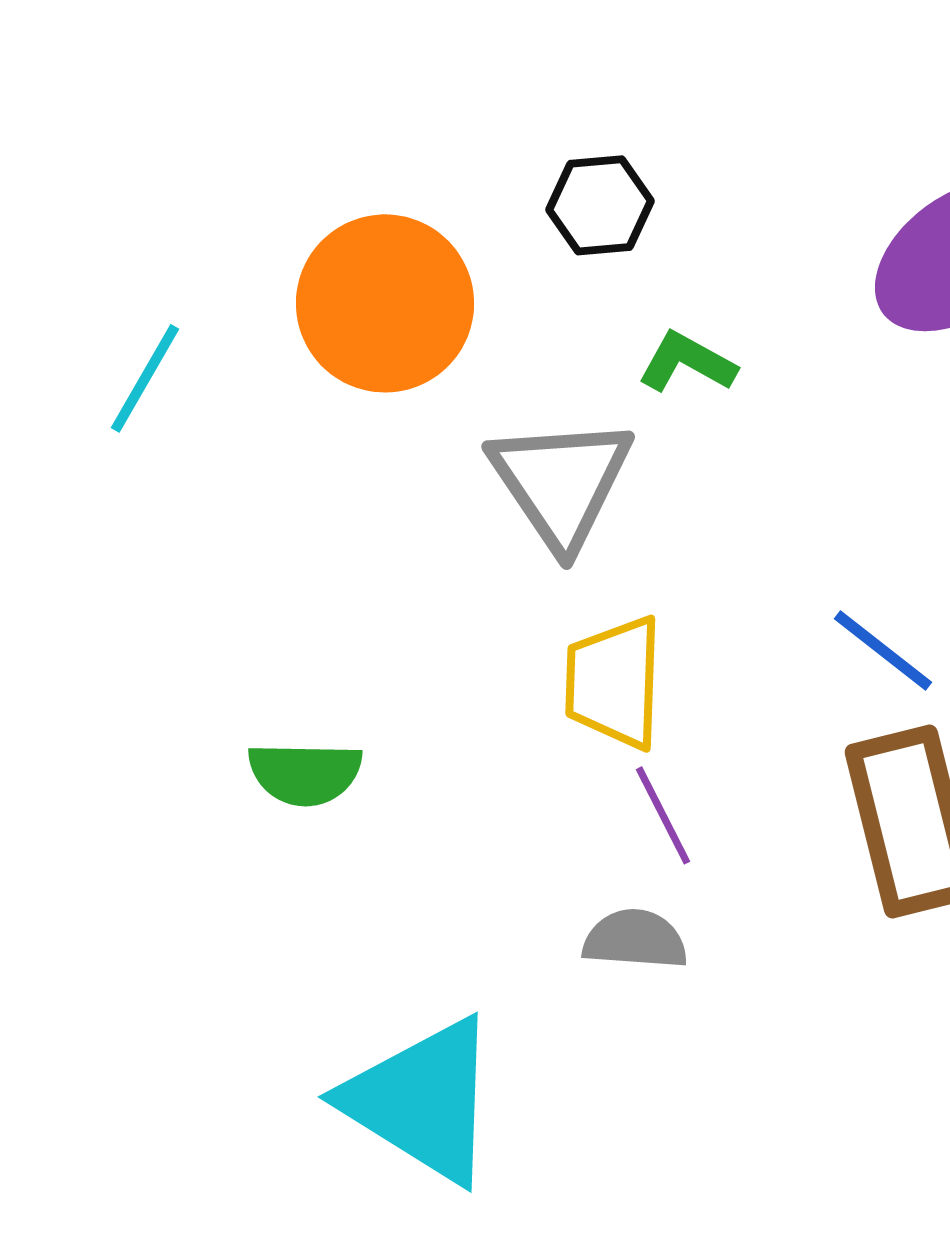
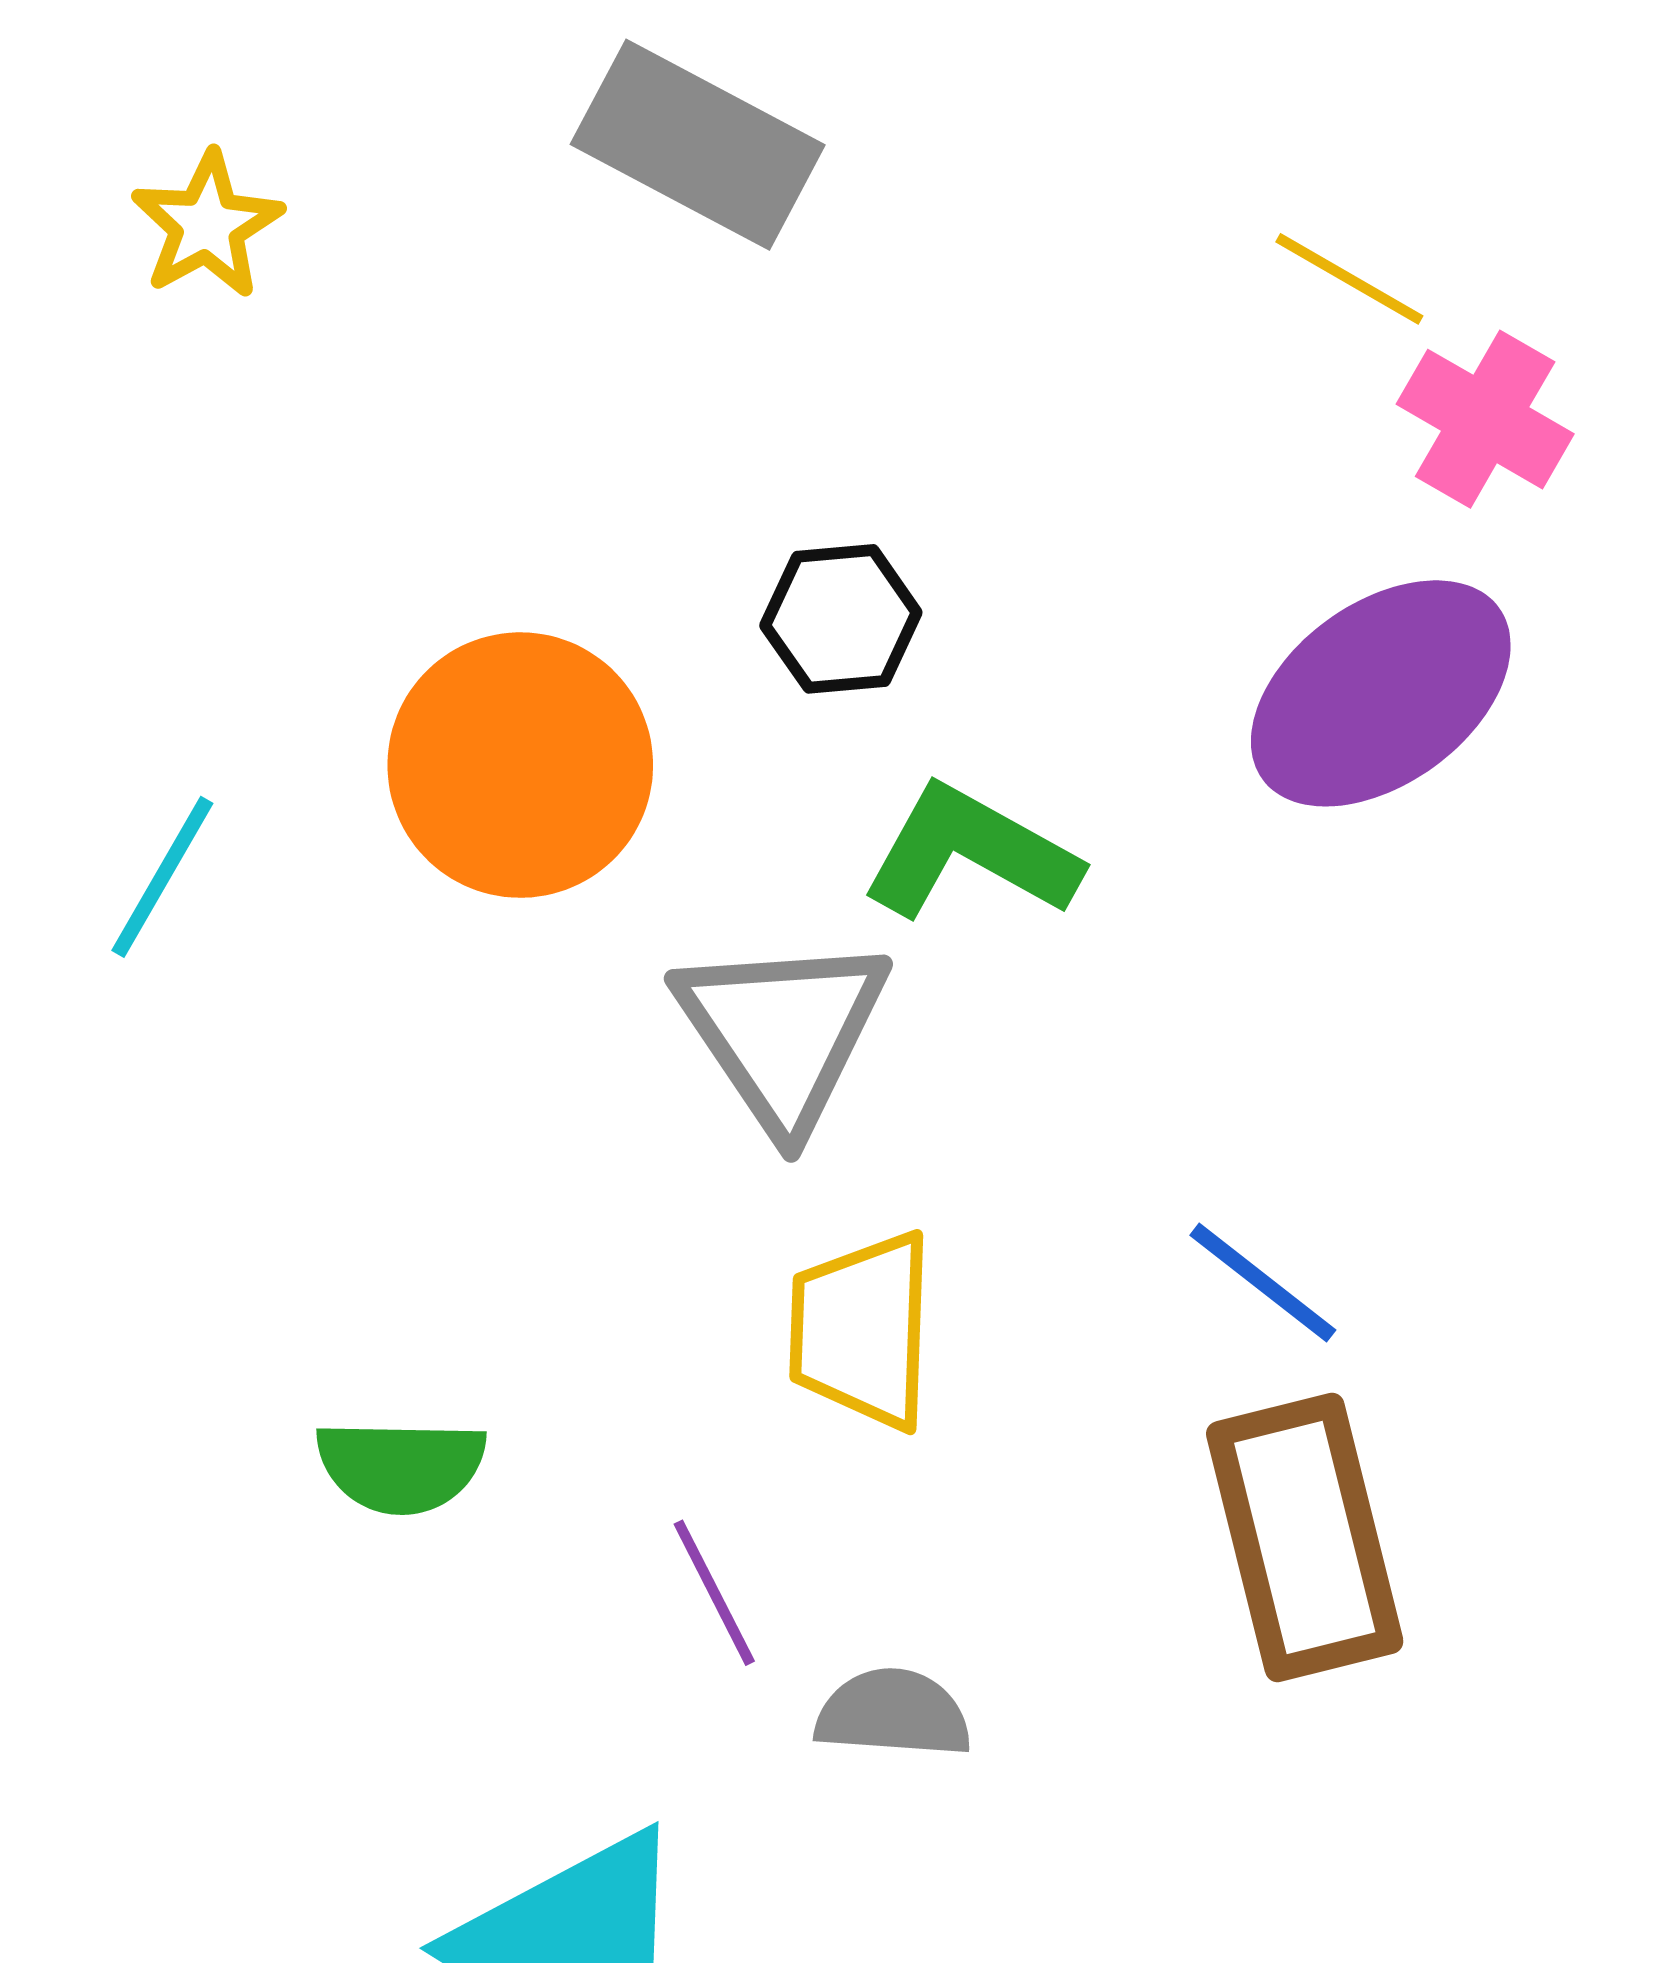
green L-shape: (687, 362) -> (971, 853), size x1.5
purple line: (663, 815) -> (714, 1593), moved

